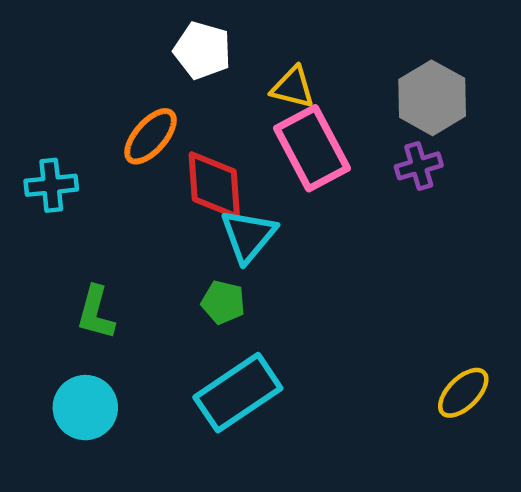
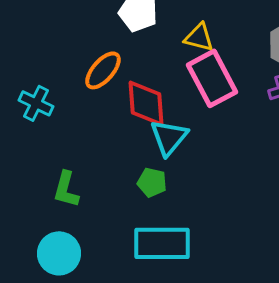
cyan cross: (51, 185) -> (36, 103), turned 32
cyan rectangle: (238, 393) -> (162, 243), turned 34

